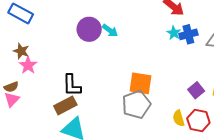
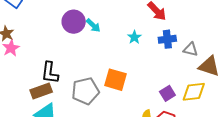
cyan star: (174, 33) -> (134, 37), moved
gray pentagon: (136, 104) -> (85, 91), moved

